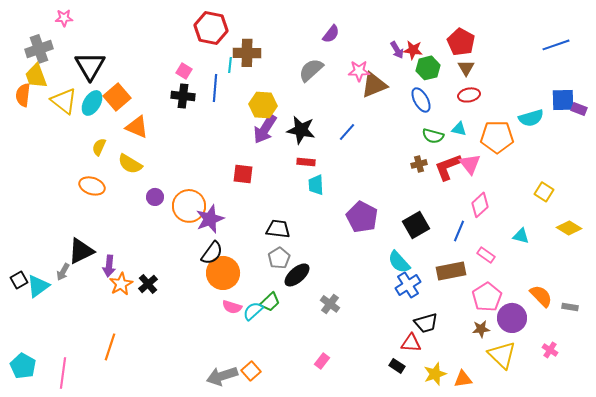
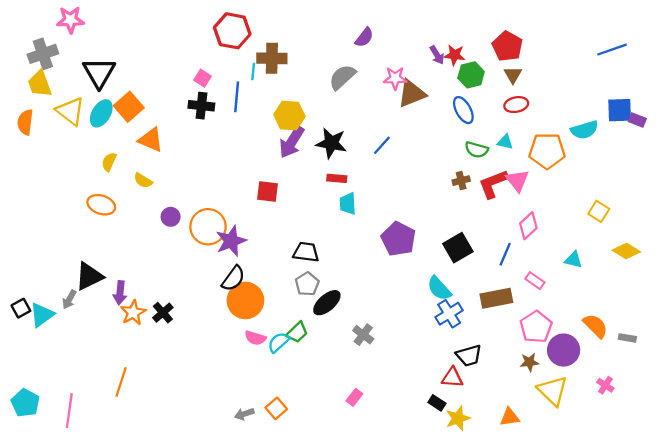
pink star: (64, 18) -> (70, 20), size x1.4
orange semicircle: (23, 95) -> (25, 122), moved
yellow semicircle: (130, 164) -> (143, 181), size x0.7
yellow star: (435, 374) -> (458, 418), moved
gray arrow: (222, 376) -> (244, 414), size x0.6

